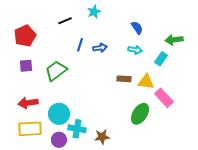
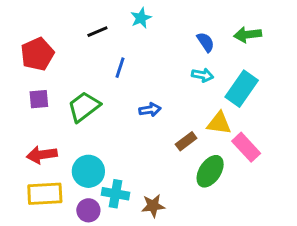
green arrow: (174, 40) -> (248, 35), moved
blue arrow: (100, 48) -> (150, 110), moved
cyan rectangle: (161, 59) -> (242, 89), size x1.6
brown rectangle: (124, 79) -> (186, 141), moved, turned -40

